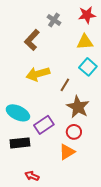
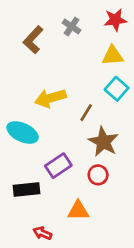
brown L-shape: (32, 40) -> (33, 40), moved
cyan ellipse: (18, 113) -> (23, 132), moved
orange triangle: (67, 152) -> (78, 211), moved, turned 30

